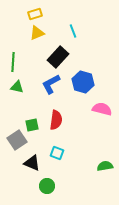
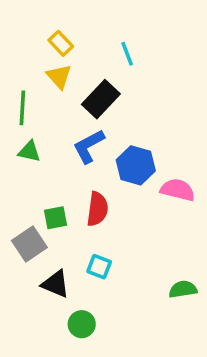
yellow rectangle: (35, 14) -> (61, 43), moved, turned 64
yellow triangle: (37, 33) -> (59, 76), moved, turned -49
blue hexagon: (83, 82) -> (136, 165), moved

